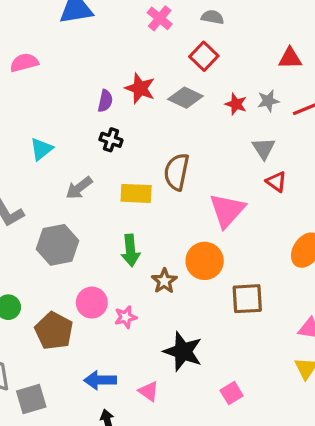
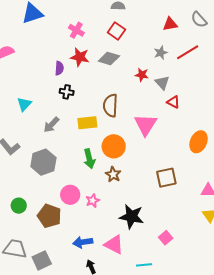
pink cross: (160, 18) -> (76, 30), moved
red star: (236, 104) -> (142, 75), moved
orange circle: (205, 261) -> (114, 146), moved
pink triangle: (149, 391) -> (114, 244), size x1.5

